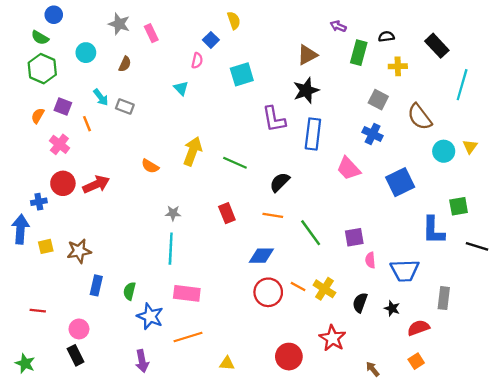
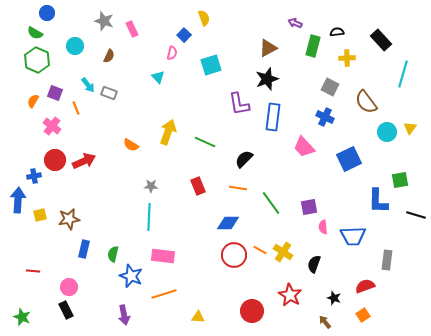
black star: (392, 308) -> (334, 298), moved

